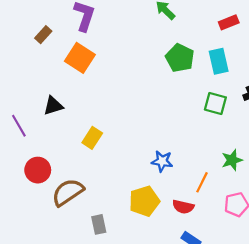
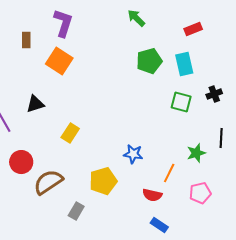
brown rectangle: (43, 35) -> (26, 40), turned -42
green pentagon: (180, 58) -> (149, 61), turned 30
yellow pentagon: (144, 201) -> (103, 181), moved
gray rectangle: (99, 224) -> (76, 211), turned 42

